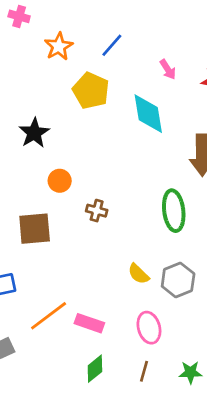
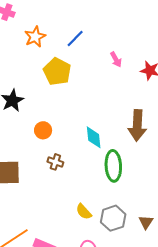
cyan diamond: (148, 114) -> (94, 137), moved, size x0.7
orange circle: (60, 181) -> (43, 130), moved

